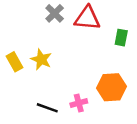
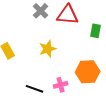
yellow star: (41, 59) -> (48, 49), moved, turned 30

